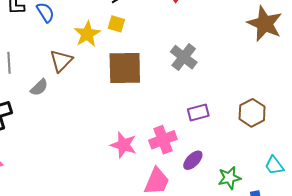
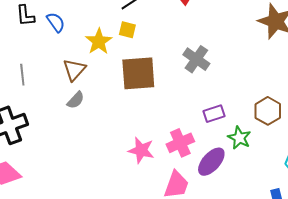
gray semicircle: (39, 87) -> (76, 100), moved
purple ellipse: (193, 160) -> (211, 162), size x1.4
green star: (229, 178) -> (239, 138), moved, turned -30

